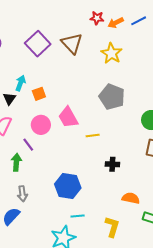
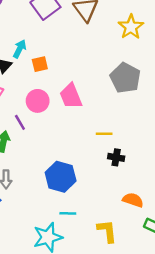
yellow line: (93, 135) -> (104, 134), moved
yellow L-shape: (112, 227) -> (107, 231), turned -30

